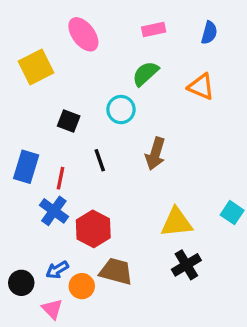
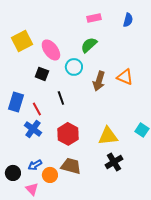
pink ellipse: (83, 34) -> (51, 50), moved
orange triangle: (201, 87) -> (125, 77), moved
brown arrow: (155, 154) -> (99, 81), moved
red line: (60, 178) -> (37, 109), turned -40
red hexagon: (93, 229) -> (68, 134), moved

